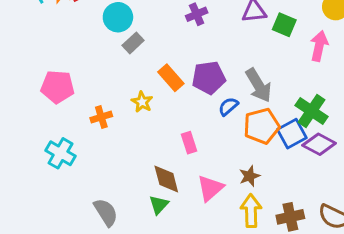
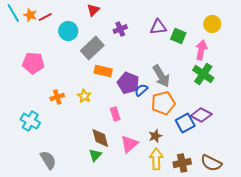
gray rectangle: (133, 43) -> (92, 48), moved, size x1.6
orange rectangle: (171, 78) -> (103, 71), turned -36
purple pentagon: (209, 78) -> (128, 83), moved, turned 30
pink pentagon: (57, 87) -> (33, 63), moved
yellow star: (142, 102) -> (84, 96), moved
green cross: (311, 111) -> (203, 74), moved
blue square: (292, 134) -> (185, 123), moved
gray semicircle: (106, 212) -> (48, 160), moved

